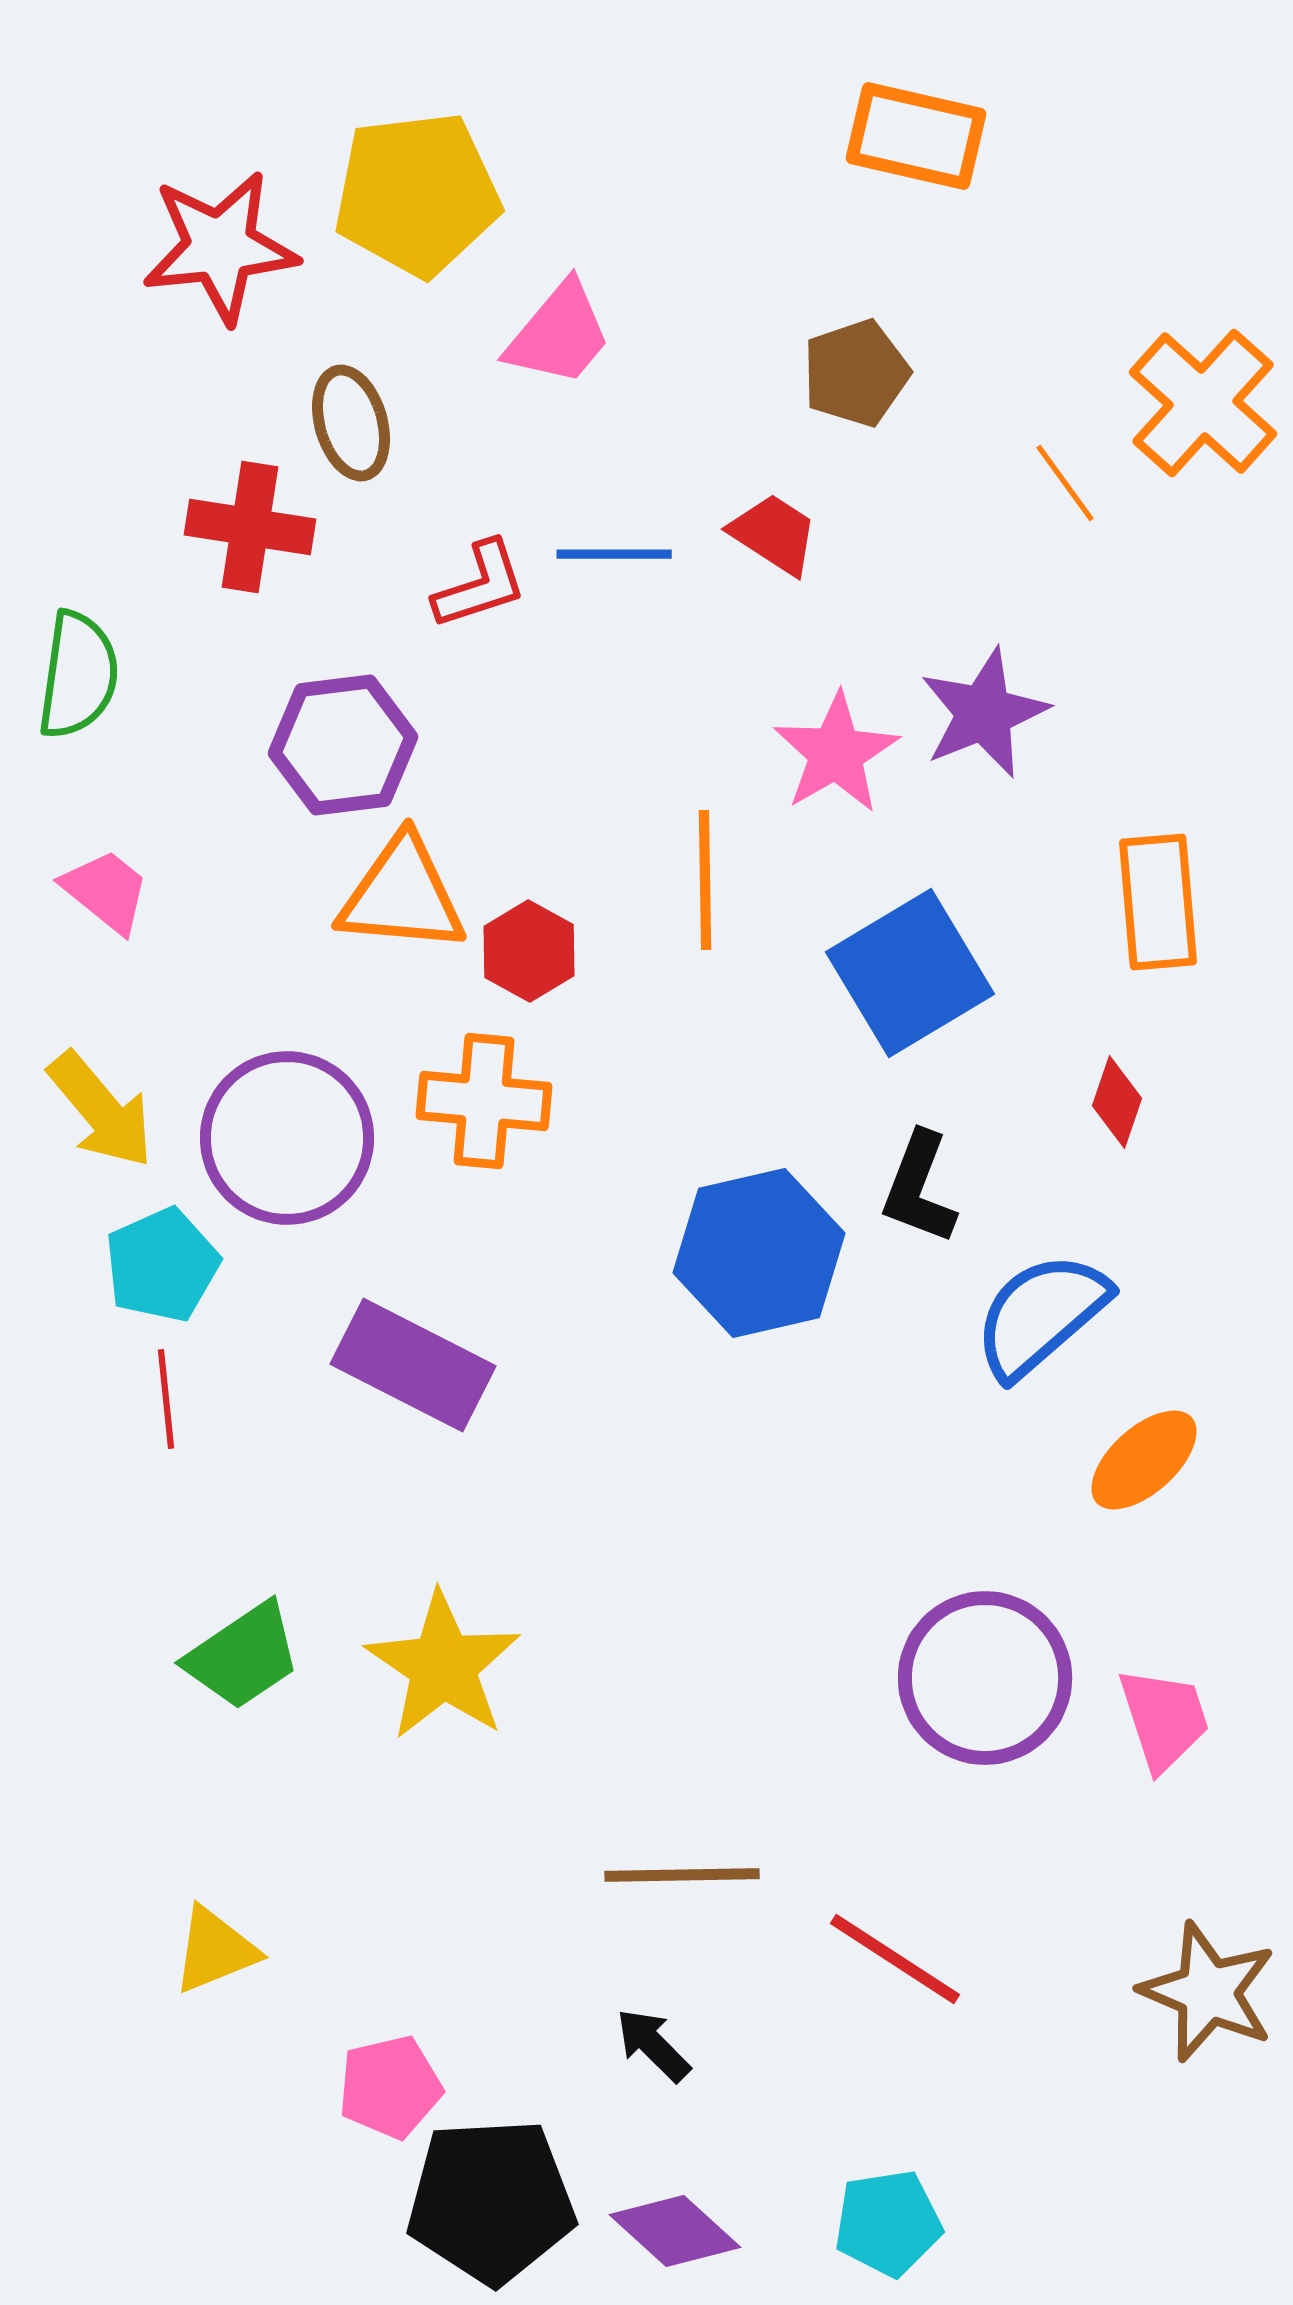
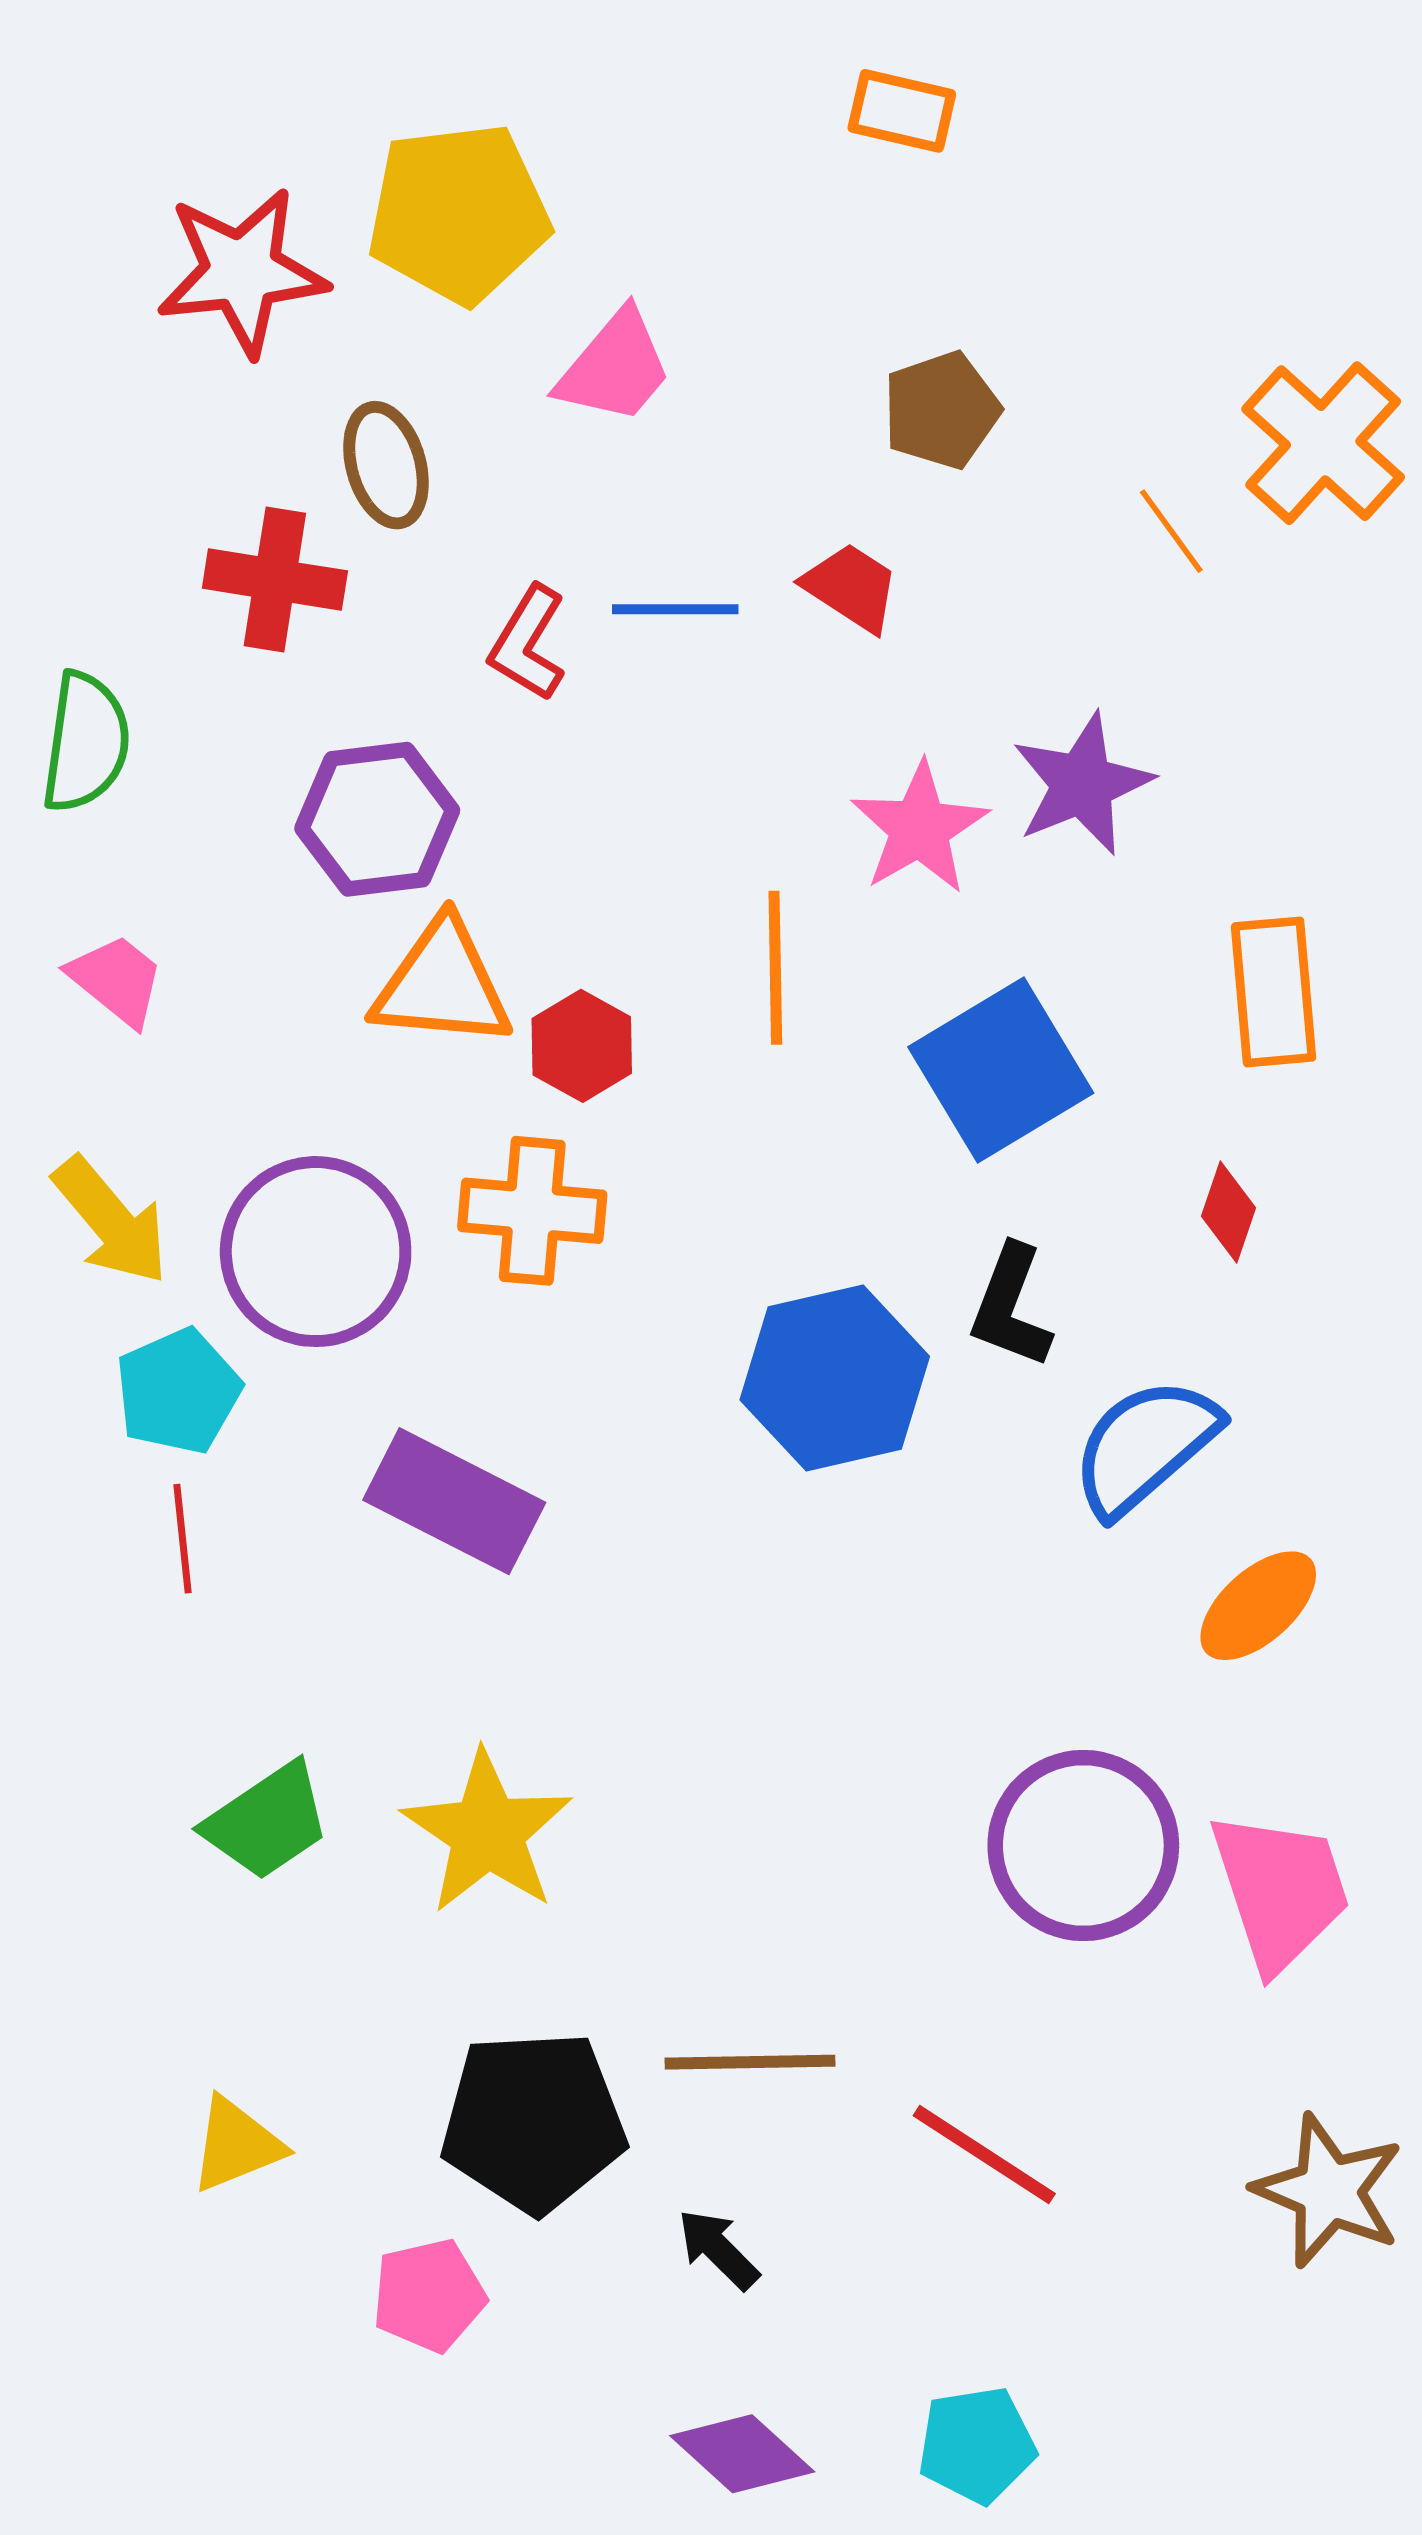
orange rectangle: (916, 136) -> (902, 111), moved, size x0.7
red L-shape: (480, 585) -> (528, 643), turned 139
pink trapezoid: (1164, 1719) -> (1280, 1891), size x1.4
black pentagon: (491, 2201) -> (533, 2122), moved

